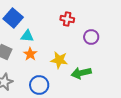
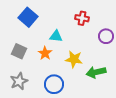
cyan triangle: (27, 36) -> (56, 36), moved

